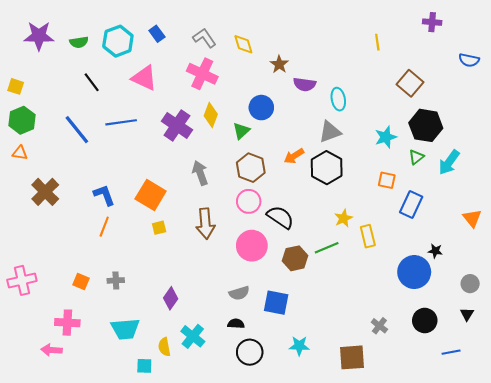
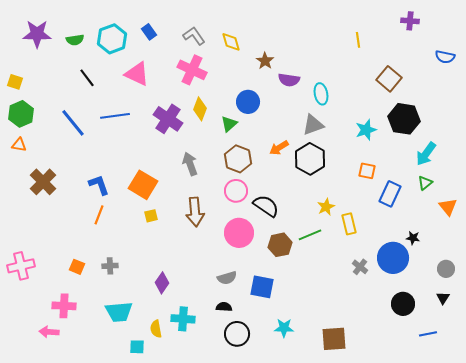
green triangle: (416, 157) -> (425, 183), moved
gray cross: (379, 326) -> (360, 267), moved
cyan cross: (193, 336) -> (183, 319), turned -35

